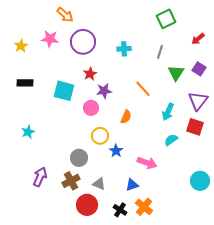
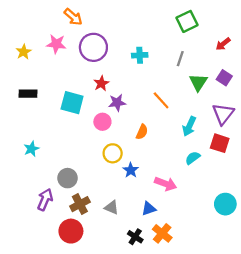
gray circle: (79, 158) -> (68, 178), moved
red circle: (87, 205) -> (71, 231), moved

